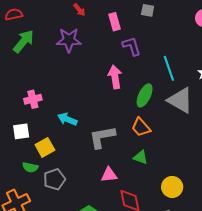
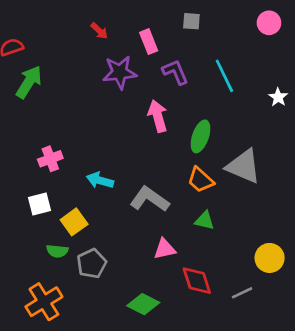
purple star: (69, 40) -> (120, 72), moved
cyan line: (169, 68) -> (224, 76), moved
gray triangle: (180, 100) -> (244, 166), moved
gray L-shape: (102, 137) -> (149, 199), turned 52
yellow circle: (172, 187) -> (270, 258), moved

